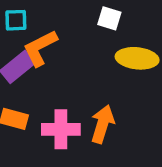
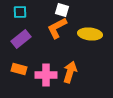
white square: (109, 18) -> (62, 10), moved
orange L-shape: (40, 48) -> (57, 28), moved

